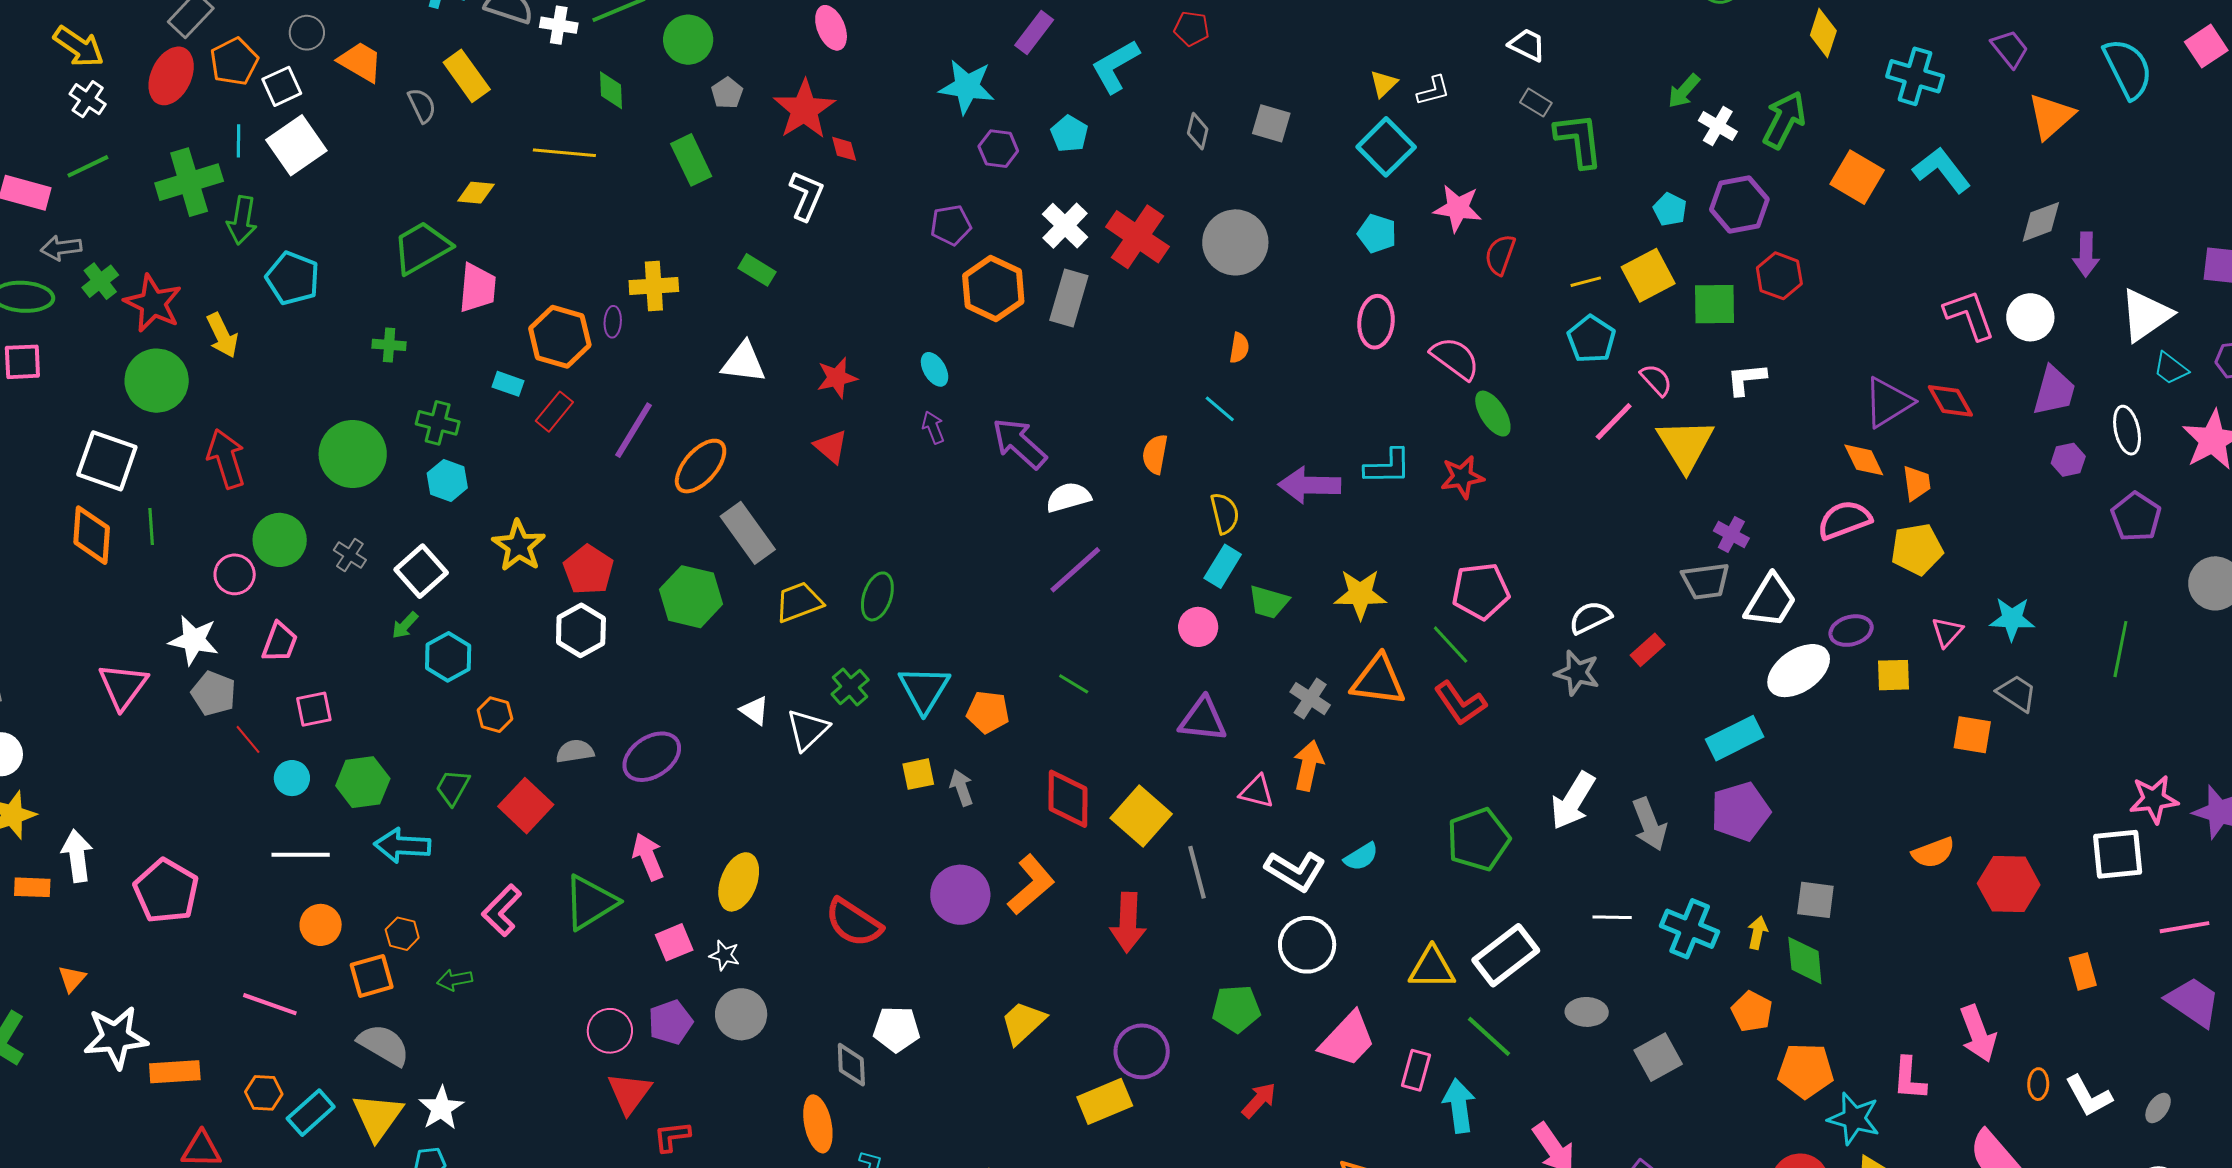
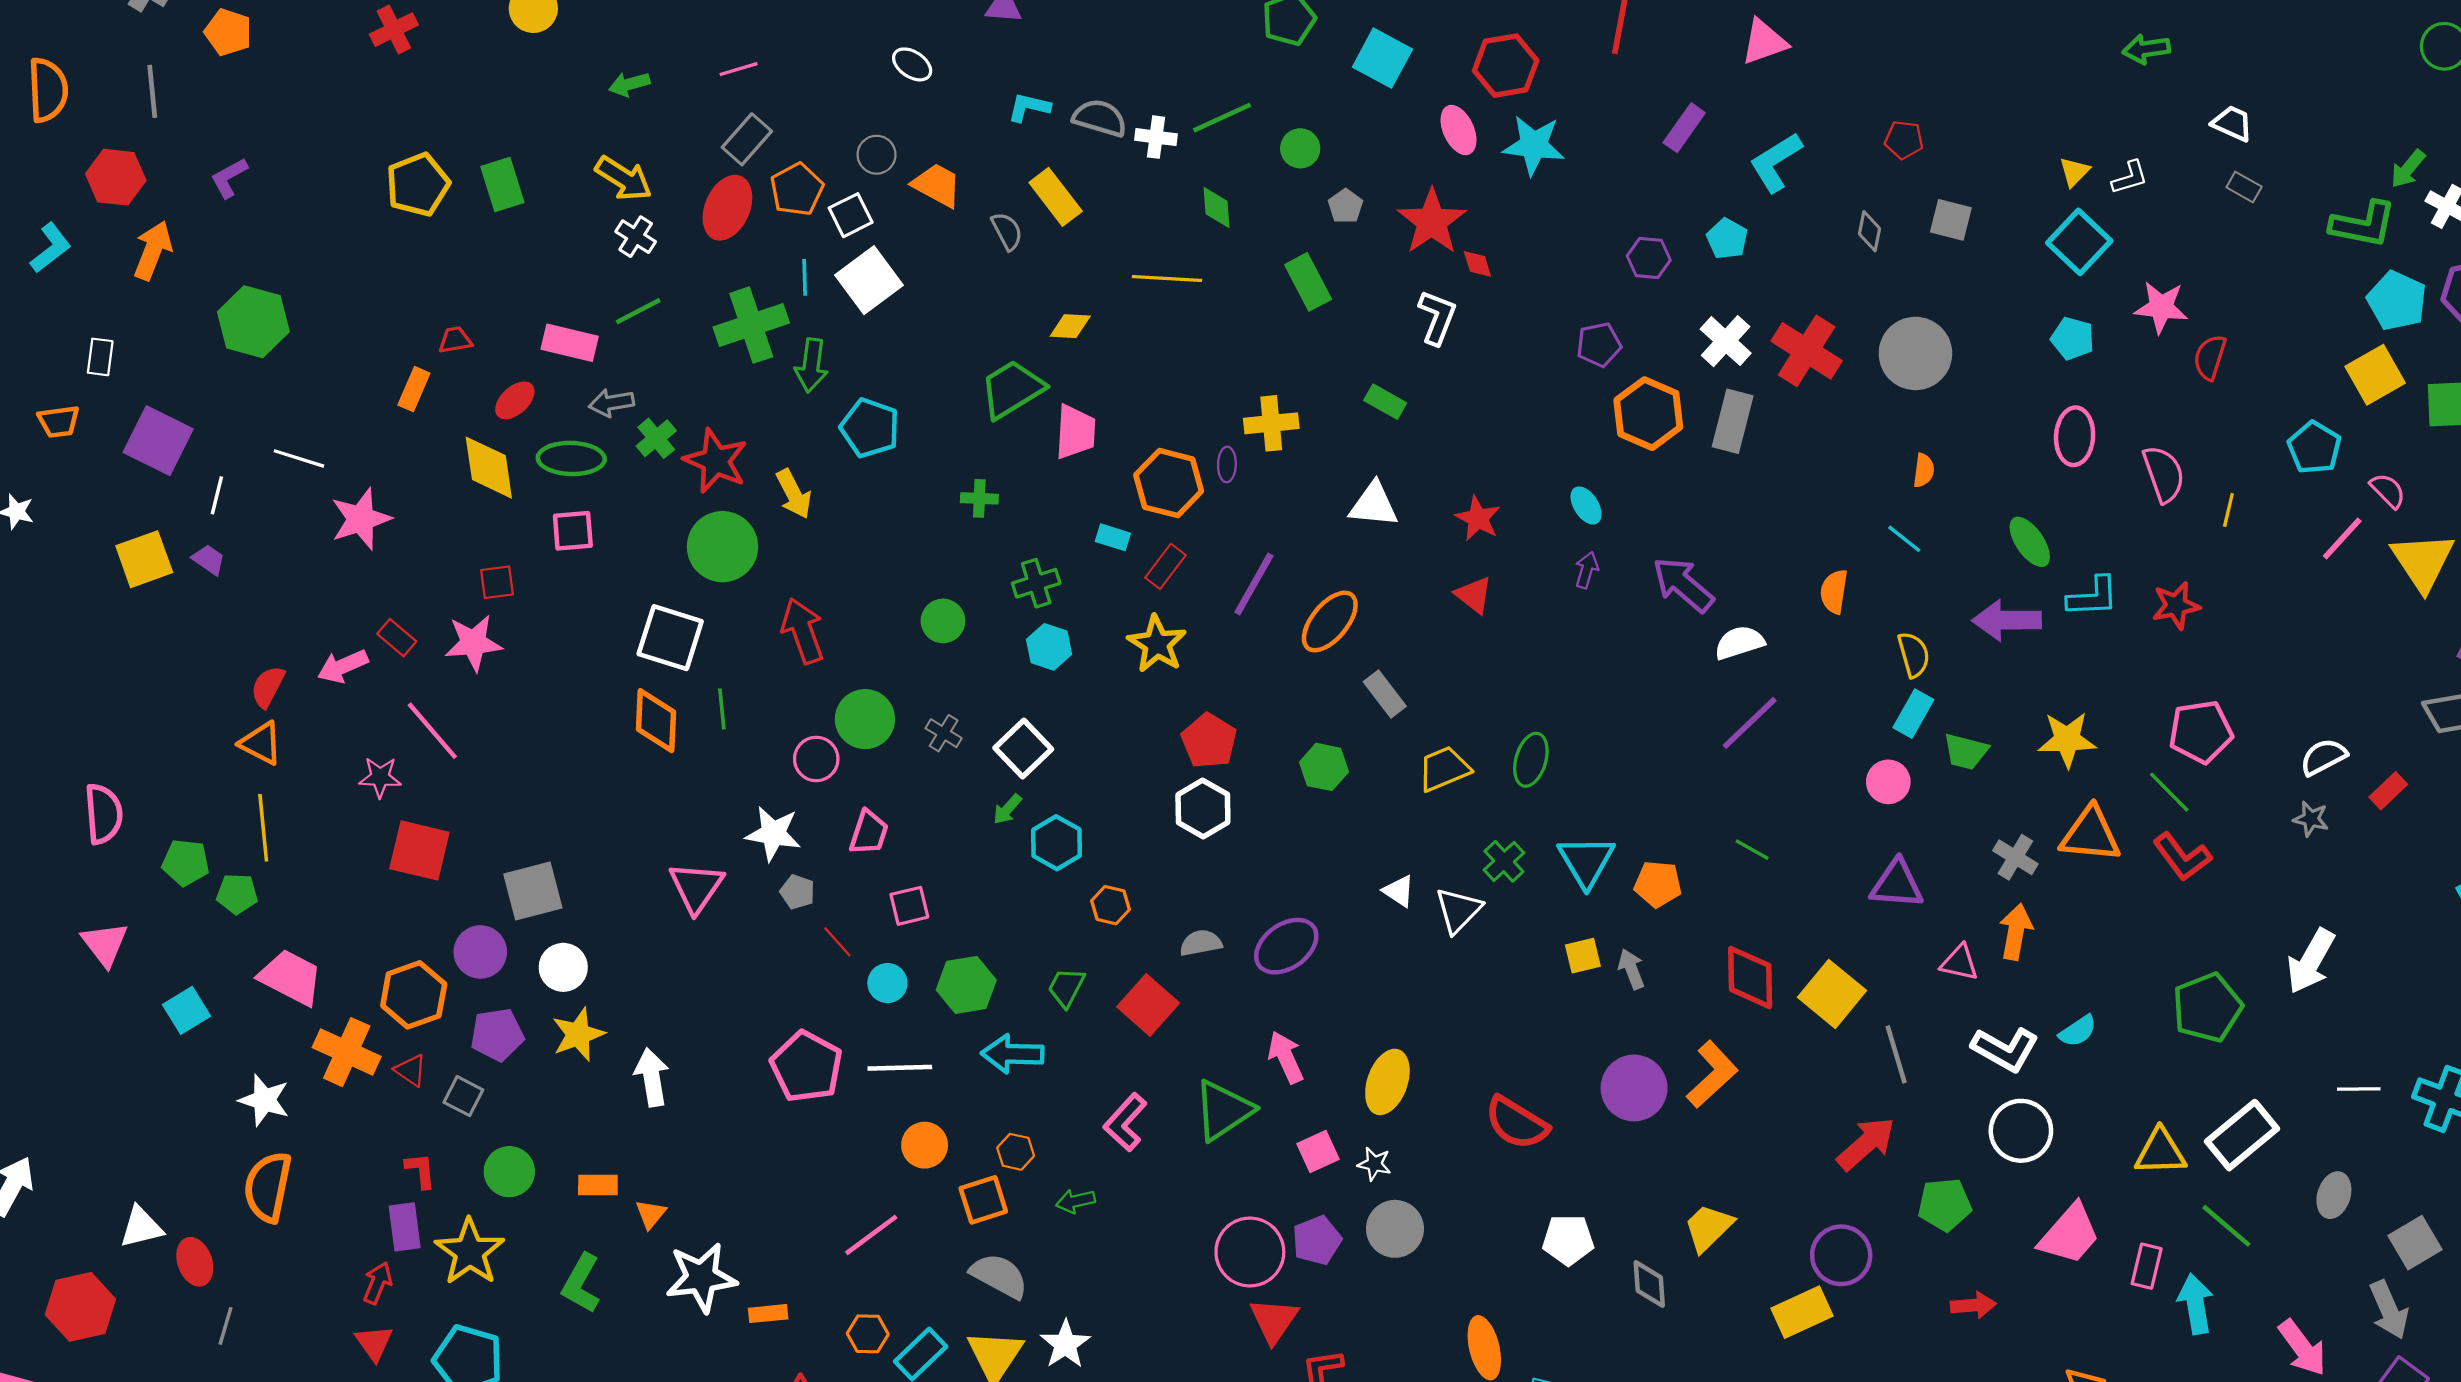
red pentagon: (1192, 29) -> (1904, 140), moved
green circle: (688, 40) -> (1300, 148), size x0.7
cyan star: (967, 87) -> (1534, 145), moved
green L-shape: (1579, 140) -> (2363, 224), moved, turned 110
cyan pentagon: (1670, 209) -> (2397, 301), size x1.6
yellow line: (1586, 282) -> (2228, 510), moved, turned -60
pink semicircle: (1455, 358) -> (2164, 474), turned 36
red star: (837, 378) -> (1478, 518), turned -30
green ellipse: (1493, 414) -> (2030, 542), moved
green cross: (438, 423) -> (1036, 583), turned -30
purple arrow: (933, 427) -> (1587, 570), turned 40
green circle: (353, 454) -> (943, 621), size x0.6
gray rectangle: (748, 533) -> (1385, 694), size x0.7
yellow star: (519, 546) -> (1157, 644), moved
green hexagon: (691, 597) -> (1324, 767), size x0.7
gray star: (1577, 673) -> (2311, 819), size x0.7
gray pentagon: (214, 693) -> (797, 892), size x0.7
gray arrow: (1650, 824) -> (2389, 1310), moved
orange rectangle: (32, 887) -> (598, 1185), moved
pink pentagon: (166, 891) -> (806, 1067), moved
red arrow: (1128, 922) -> (1866, 1144), moved, turned -132
pink line: (270, 1004) -> (871, 1235), turned -54
gray ellipse: (1587, 1012) -> (2334, 1195), turned -72
pink circle: (610, 1031) -> (1250, 1252), size x1.4
gray diamond: (851, 1065) -> (1649, 1284), moved
orange rectangle: (175, 1072) -> (768, 1314), size x0.7
red arrow: (1259, 1100) -> (1973, 1305), turned 45

